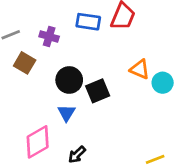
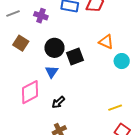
brown square: (25, 63) -> (21, 43), moved
cyan circle: (163, 83) -> (122, 61), moved

